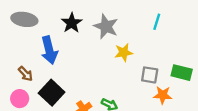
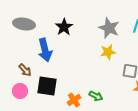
gray star: (106, 26) -> (109, 28), moved
black square: (52, 93) -> (47, 86), turned -35

